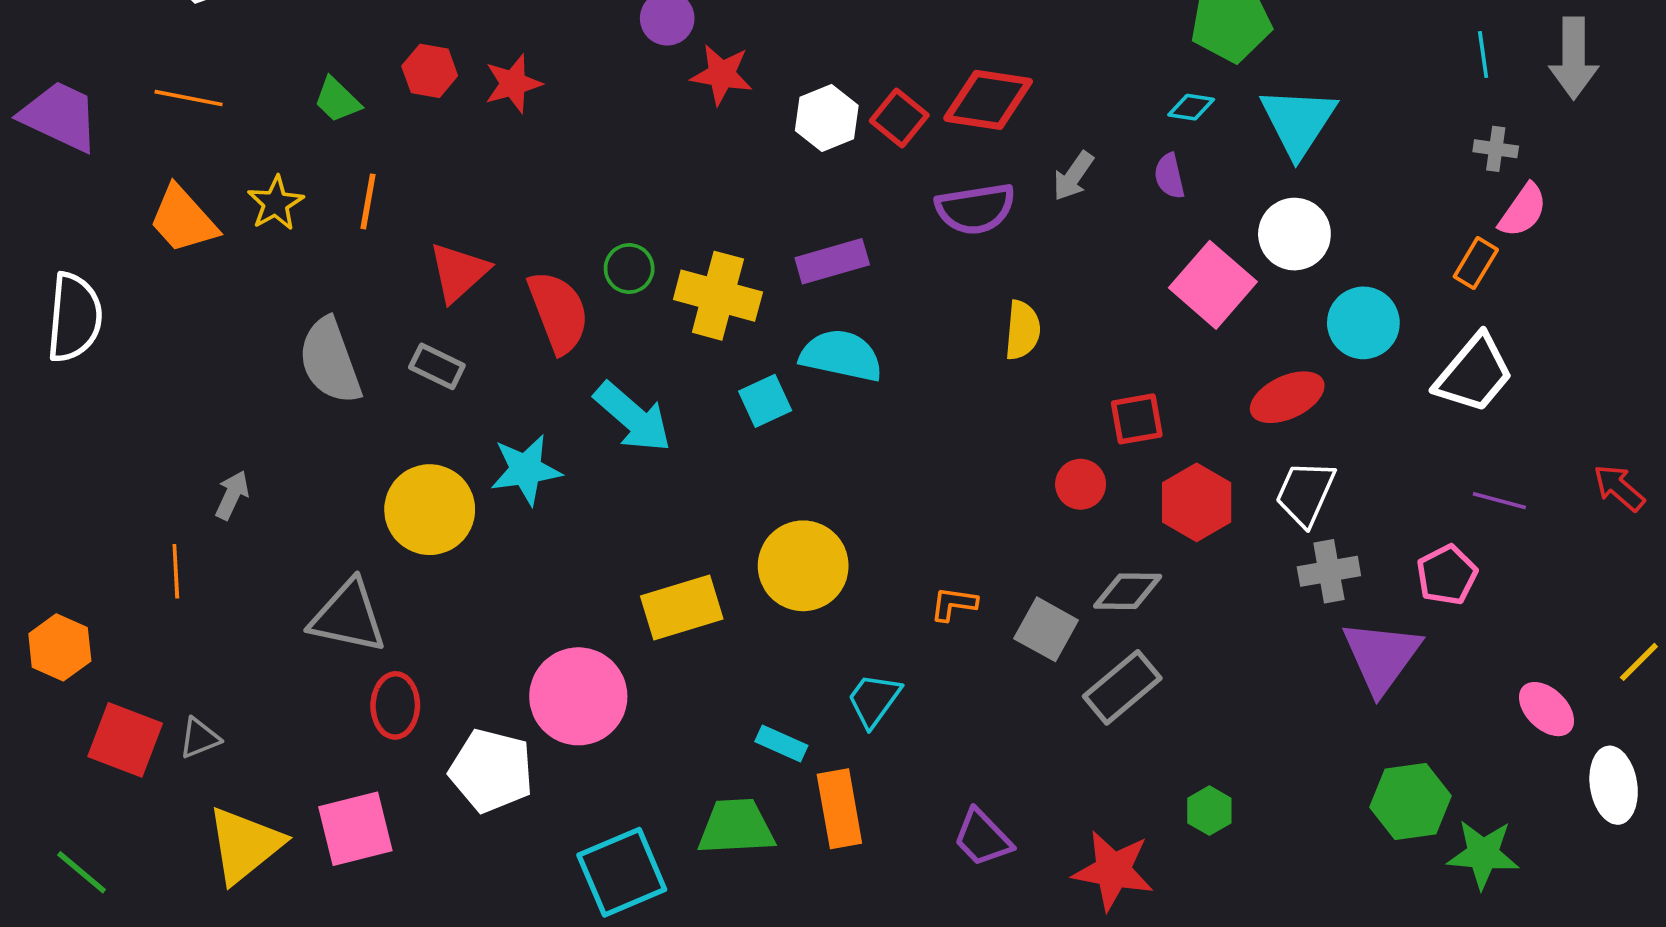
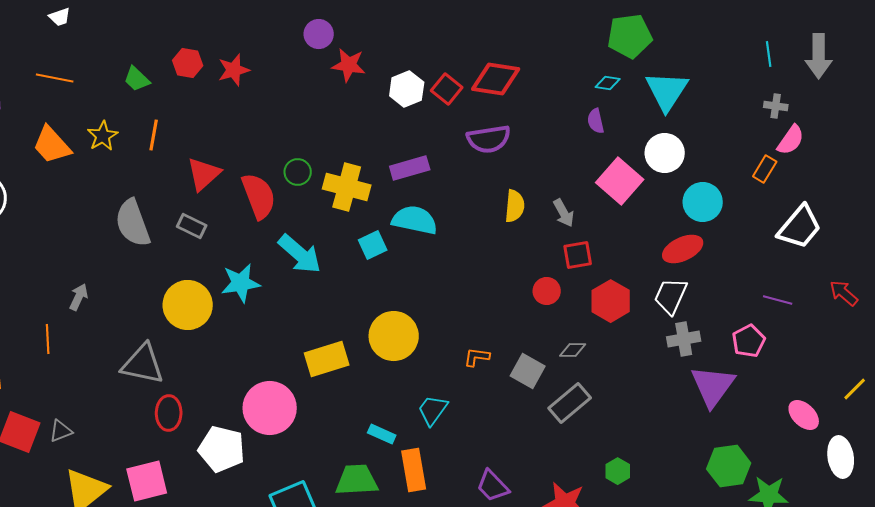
gray arrow: (1073, 176) -> (564, 213), moved, turned -64
white trapezoid: (1474, 374) -> (800, 227), moved
red ellipse: (1287, 397) -> (683, 249), moved
gray diamond: (1128, 591) -> (573, 350), size x0.7

